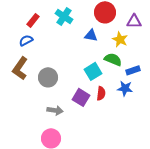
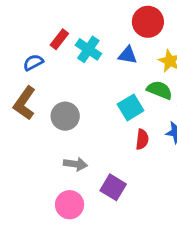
cyan cross: (64, 16) -> (88, 49), moved
red rectangle: (33, 20) -> (59, 39), moved
purple square: (81, 97) -> (113, 187), moved

